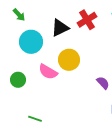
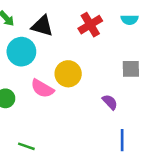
black triangle: (60, 28) -> (42, 26), moved, turned 42

